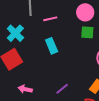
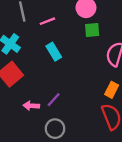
purple line: (62, 89) -> (54, 100), moved

